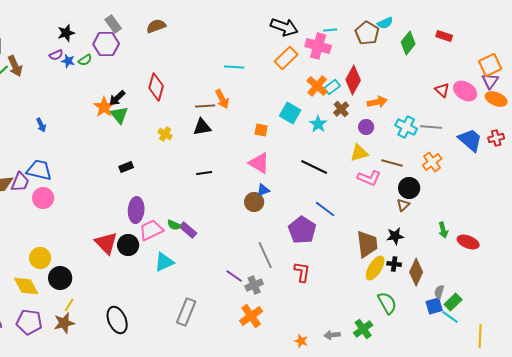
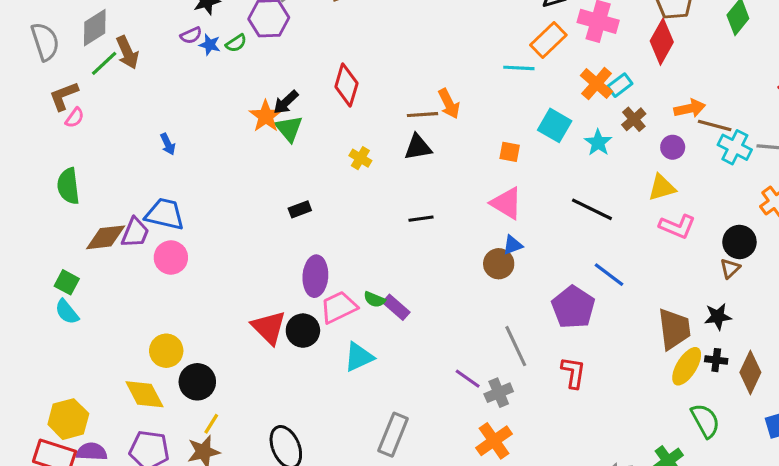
cyan line: (234, 67) -> (519, 68), moved
red diamond: (353, 80) -> (662, 42), moved
brown line: (392, 163) -> (715, 125), moved

